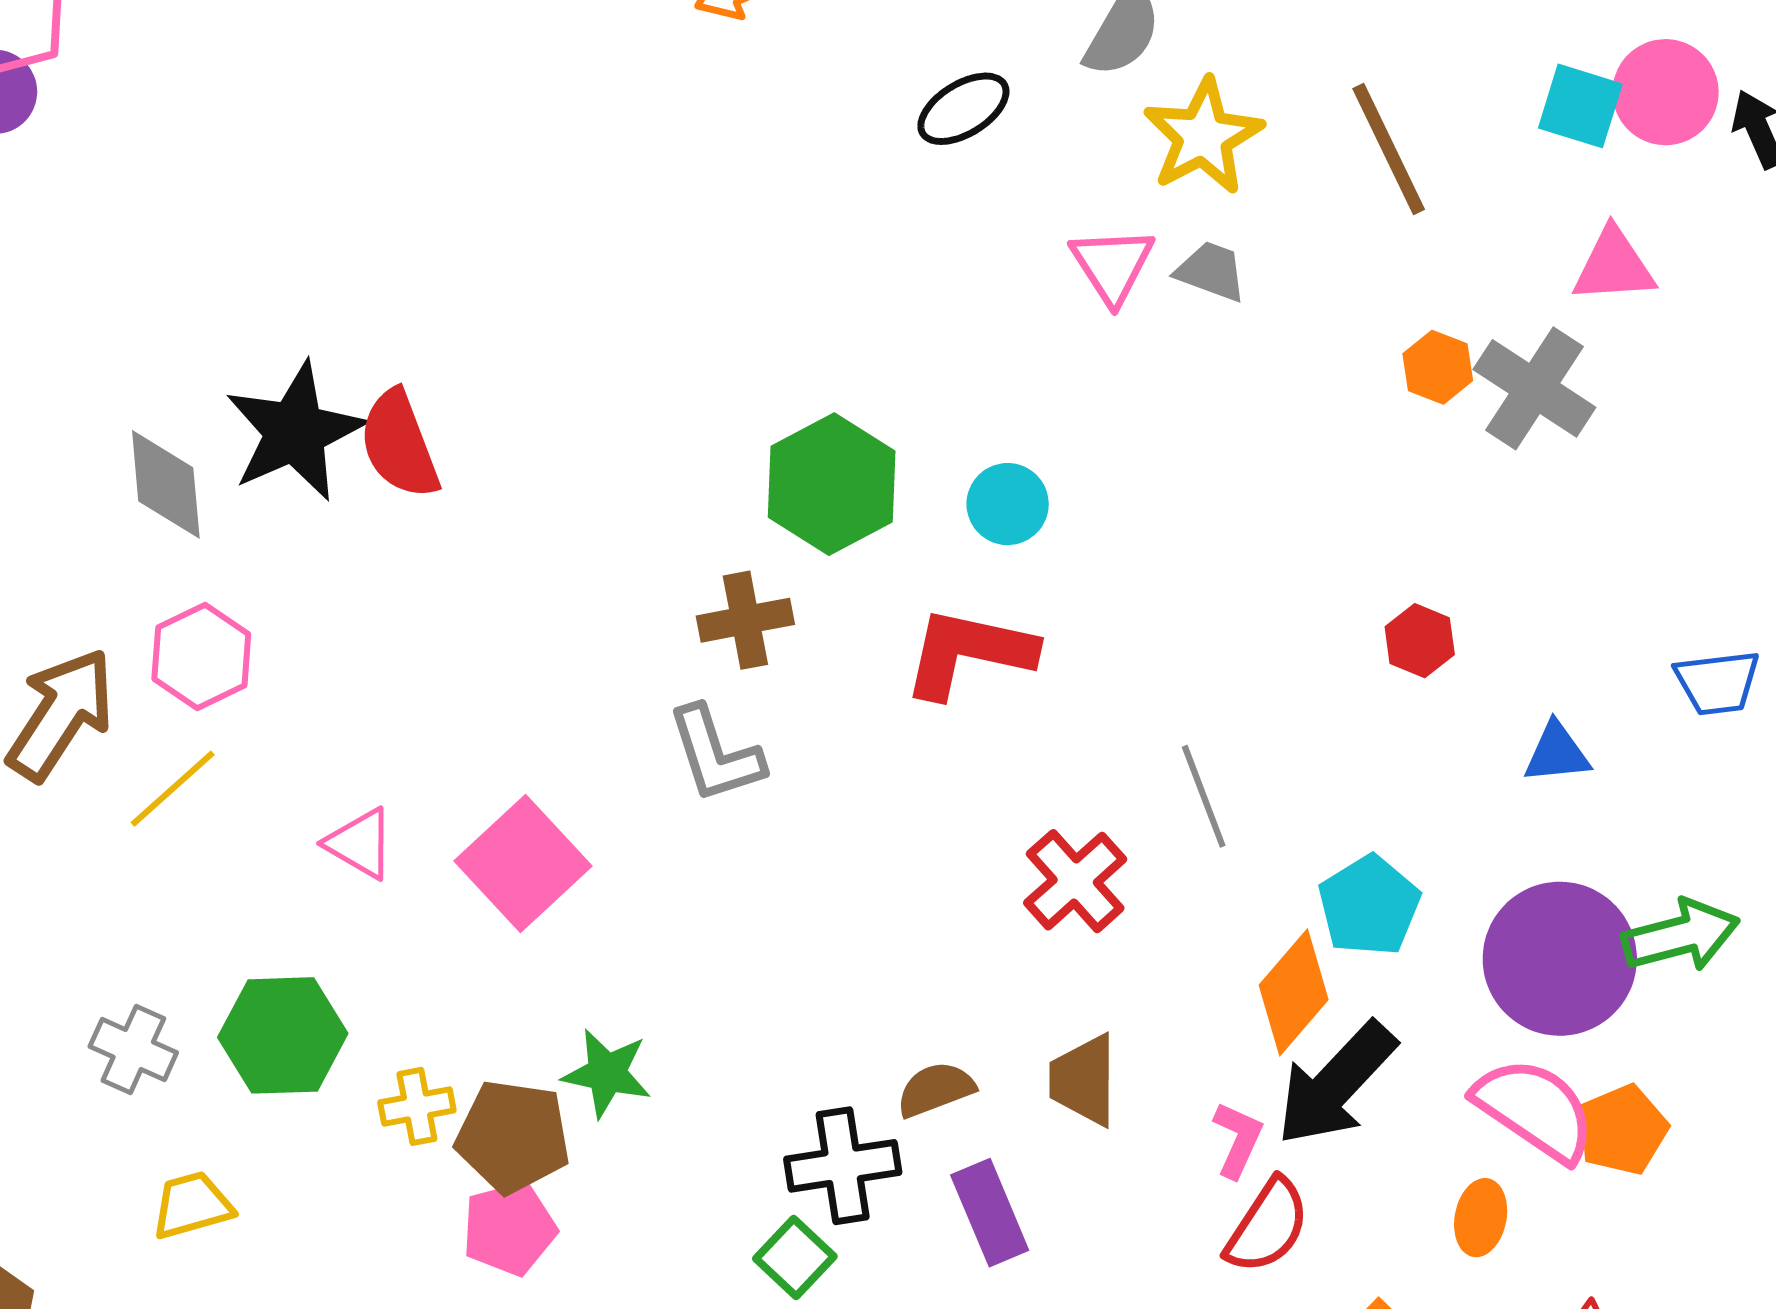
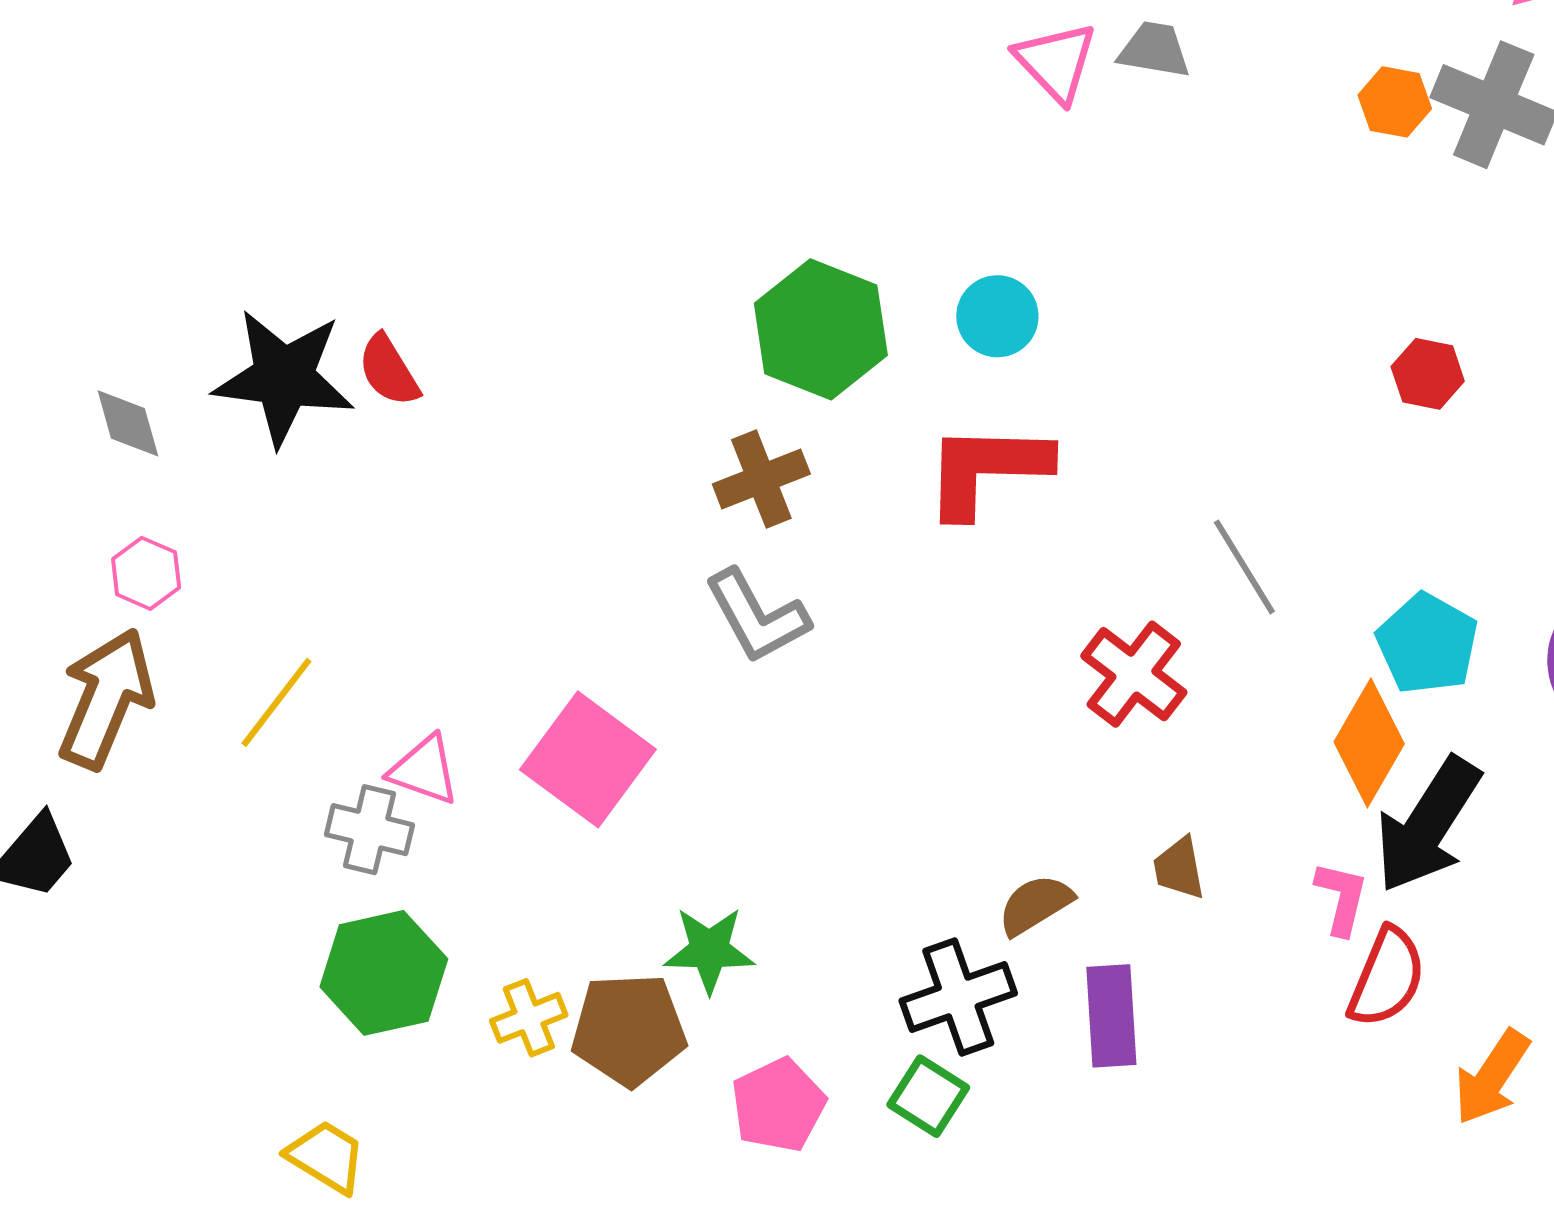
black star: (295, 432) -> (284, 377), turned -30
red semicircle: (399, 444) -> (389, 371), size x0.7
gray diamond: (166, 484) -> (128, 423), moved, size x0.7
pink hexagon: (201, 656) -> (146, 573), moved, size x0.7
yellow line: (173, 789) -> (276, 702), moved
gray cross: (133, 1050) -> (370, 830), moved
brown trapezoid: (1084, 1080) -> (1179, 868), size x0.7
yellow trapezoid: (192, 1205) -> (326, 1157), turned 58
purple rectangle: (990, 1213) -> (1111, 1016), turned 30
pink pentagon: (509, 1229) -> (778, 1105), moved

